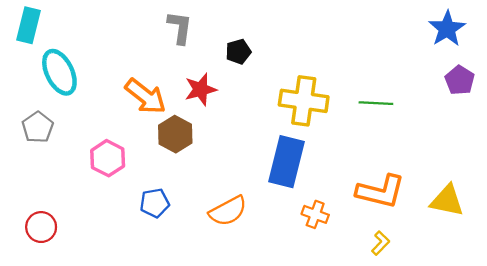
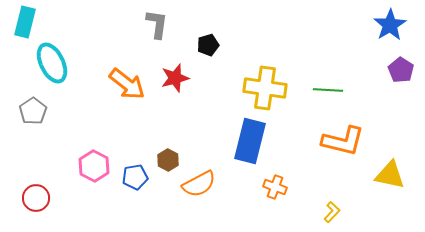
brown hexagon: (175, 134) -> (168, 160), moved, size x0.7
pink hexagon: (108, 158) -> (94, 166), moved
orange L-shape: (381, 191) -> (343, 141), moved

